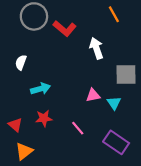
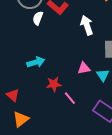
white semicircle: (21, 62) -> (38, 18), moved
red star: (44, 118) -> (54, 84), moved

